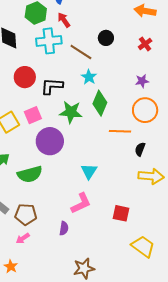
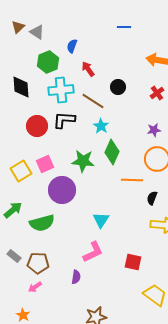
red arrow: (64, 20) -> (88, 69), moved
black L-shape: (52, 86) -> (64, 120), moved

